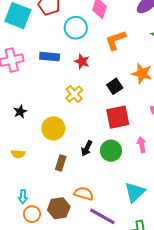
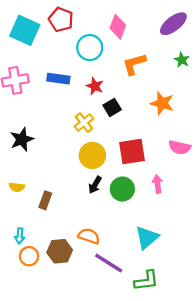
black square: (115, 86) -> (112, 107), moved
black star: (20, 112) -> (22, 139), size x1.5
yellow circle: (53, 128) -> (92, 155), moved
brown rectangle: (61, 163) -> (45, 200), moved

